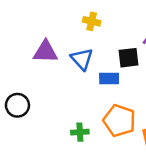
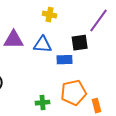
blue triangle: (82, 59) -> (43, 45), turned -42
orange pentagon: (119, 121) -> (74, 93), turned -30

